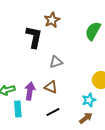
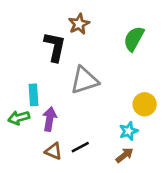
gray triangle: (56, 62) -> (84, 80), size x1.6
brown triangle: (51, 87) -> (54, 151), moved
cyan rectangle: (18, 109) -> (33, 95), moved

